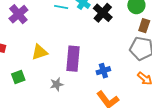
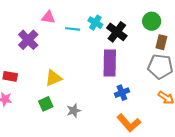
purple rectangle: (73, 59) -> (110, 63), moved
green square: (18, 77) -> (46, 104), moved

